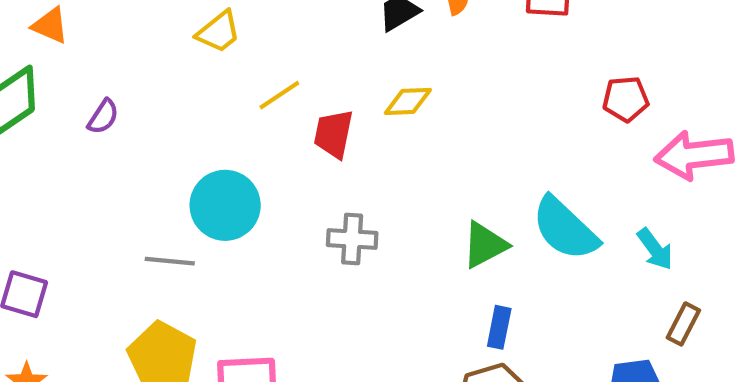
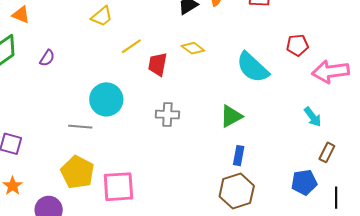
yellow diamond: (408, 101) -> (193, 48), turned 40
cyan semicircle: (565, 229) -> (253, 67), moved

